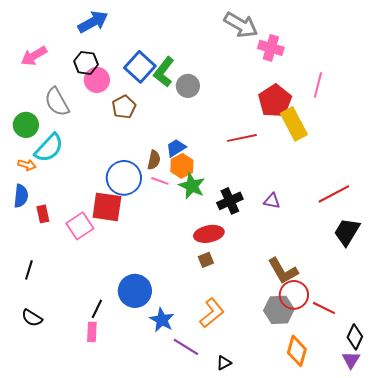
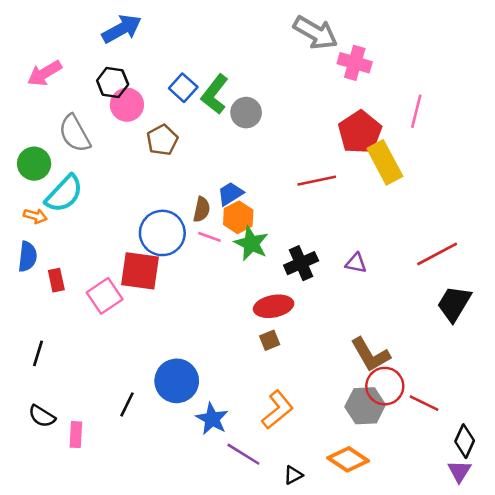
blue square: (140, 67) -> (183, 88), size x0.7
pink rectangle: (92, 332) -> (76, 435), moved
orange diamond: (297, 351) -> (348, 459), moved, turned -72

